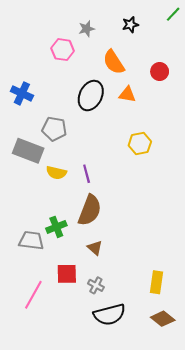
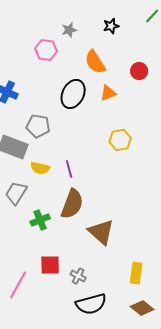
orange triangle: (127, 94) -> (108, 93), turned -30
gray trapezoid: (31, 240) -> (16, 193), moved, turned -65
brown triangle: (95, 248) -> (101, 232), moved, size x1.8

